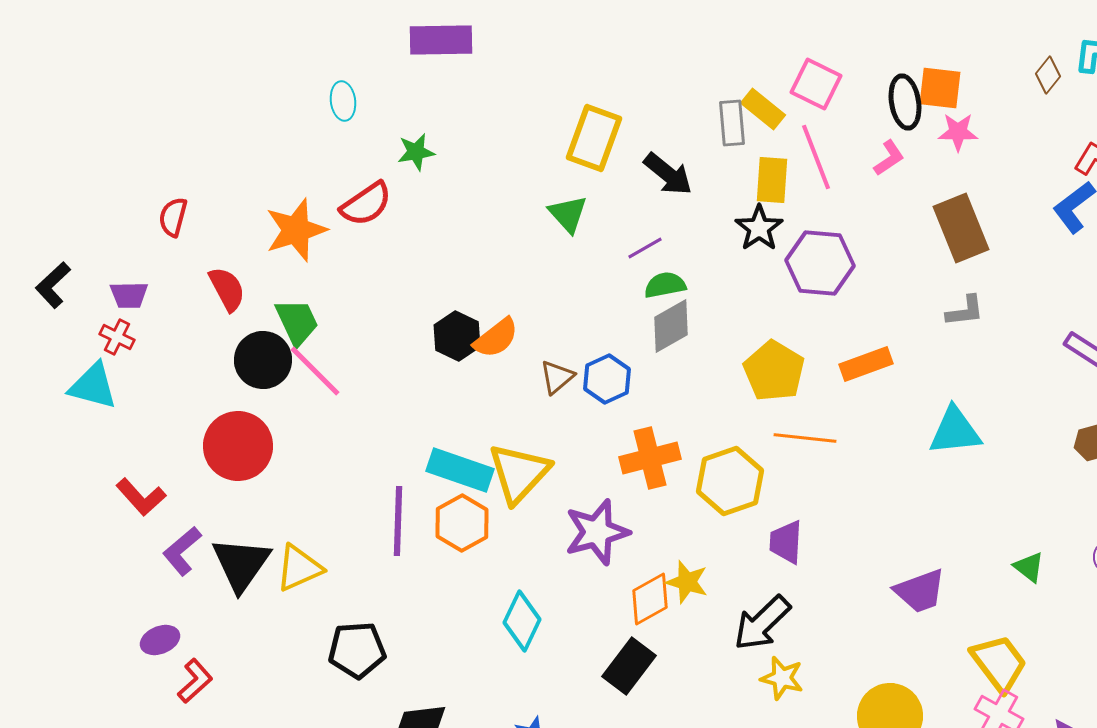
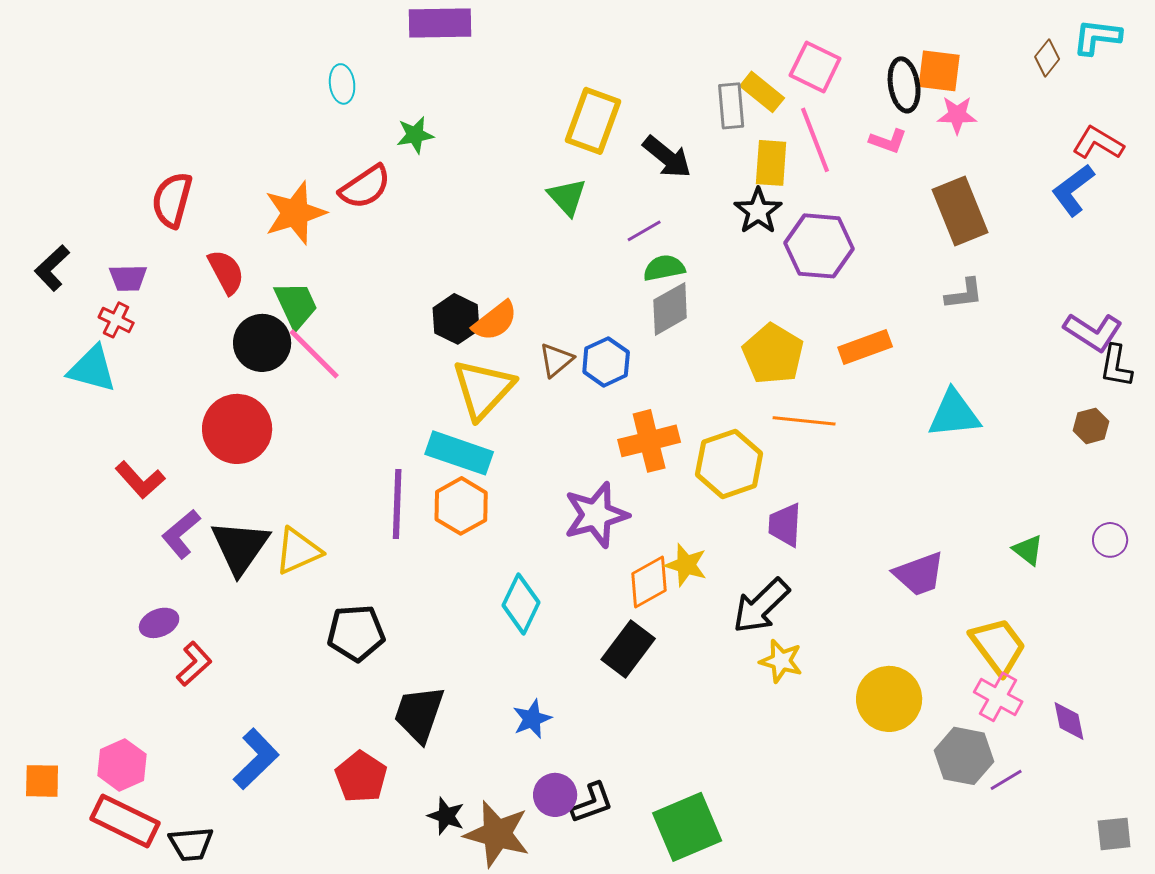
pink L-shape: (889, 158) -> (888, 141), turned 54
red semicircle: (173, 217) -> (172, 200), size x1.4
yellow triangle: (519, 473) -> (483, 389), moved

